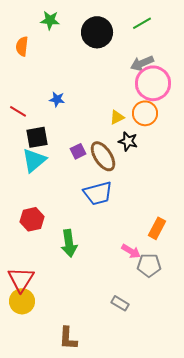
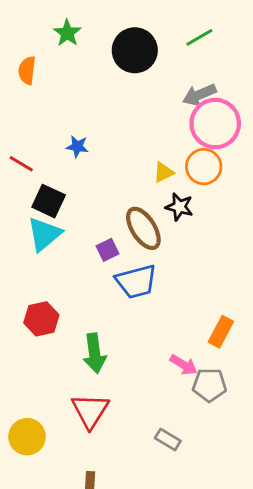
green star: (50, 20) -> (67, 33), turned 30
black square: (37, 137) -> (49, 201), turned 35
purple square: (78, 151) -> (107, 250), moved
red triangle: (21, 279) -> (90, 411), moved

